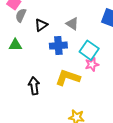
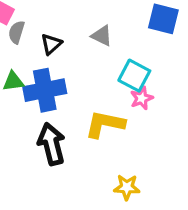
blue cross: (58, 46) -> (45, 90), moved, size x1.4
black arrow: (34, 86) -> (51, 144), size x1.4

